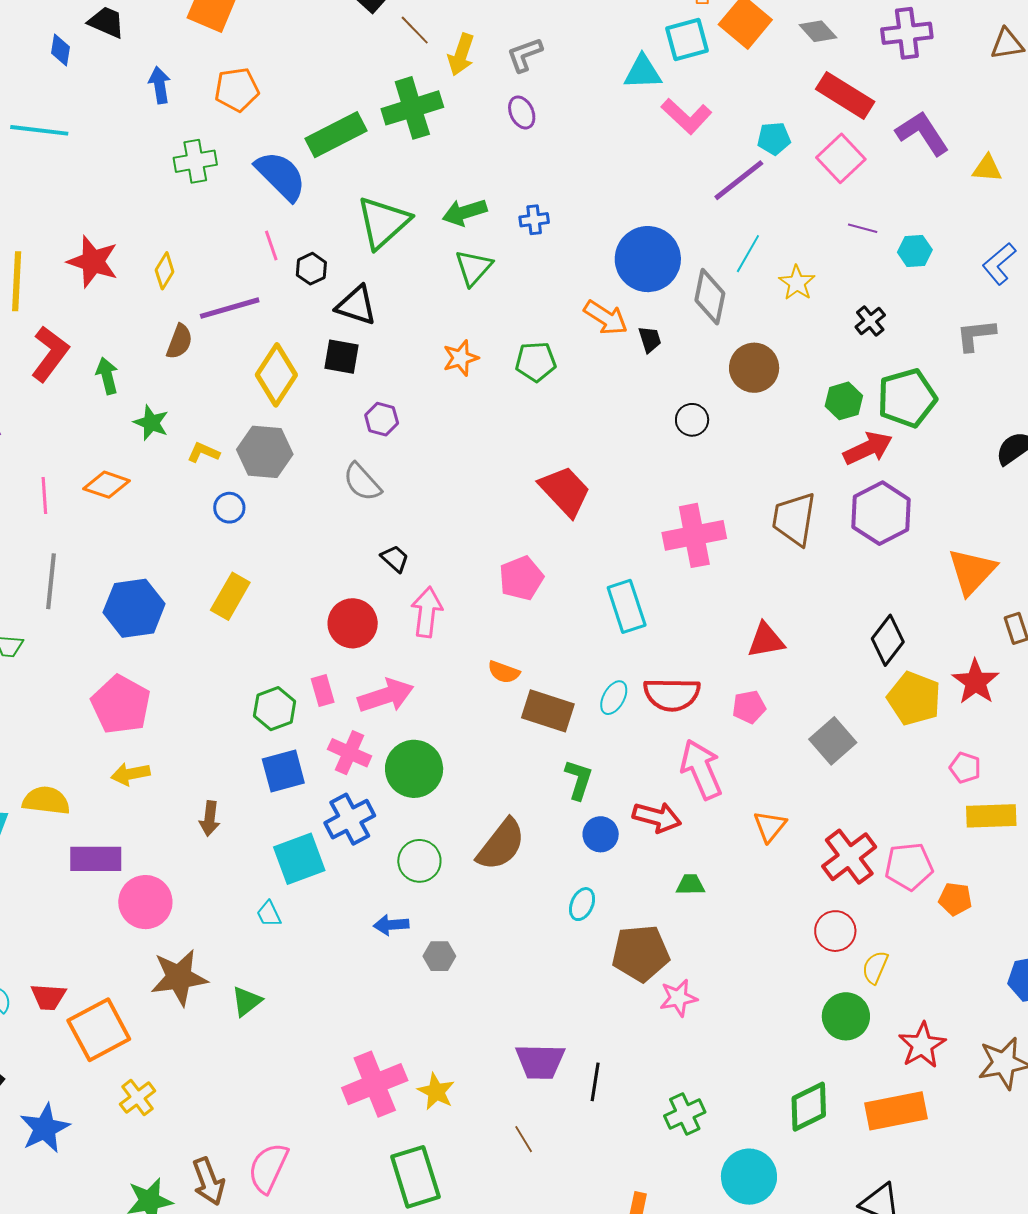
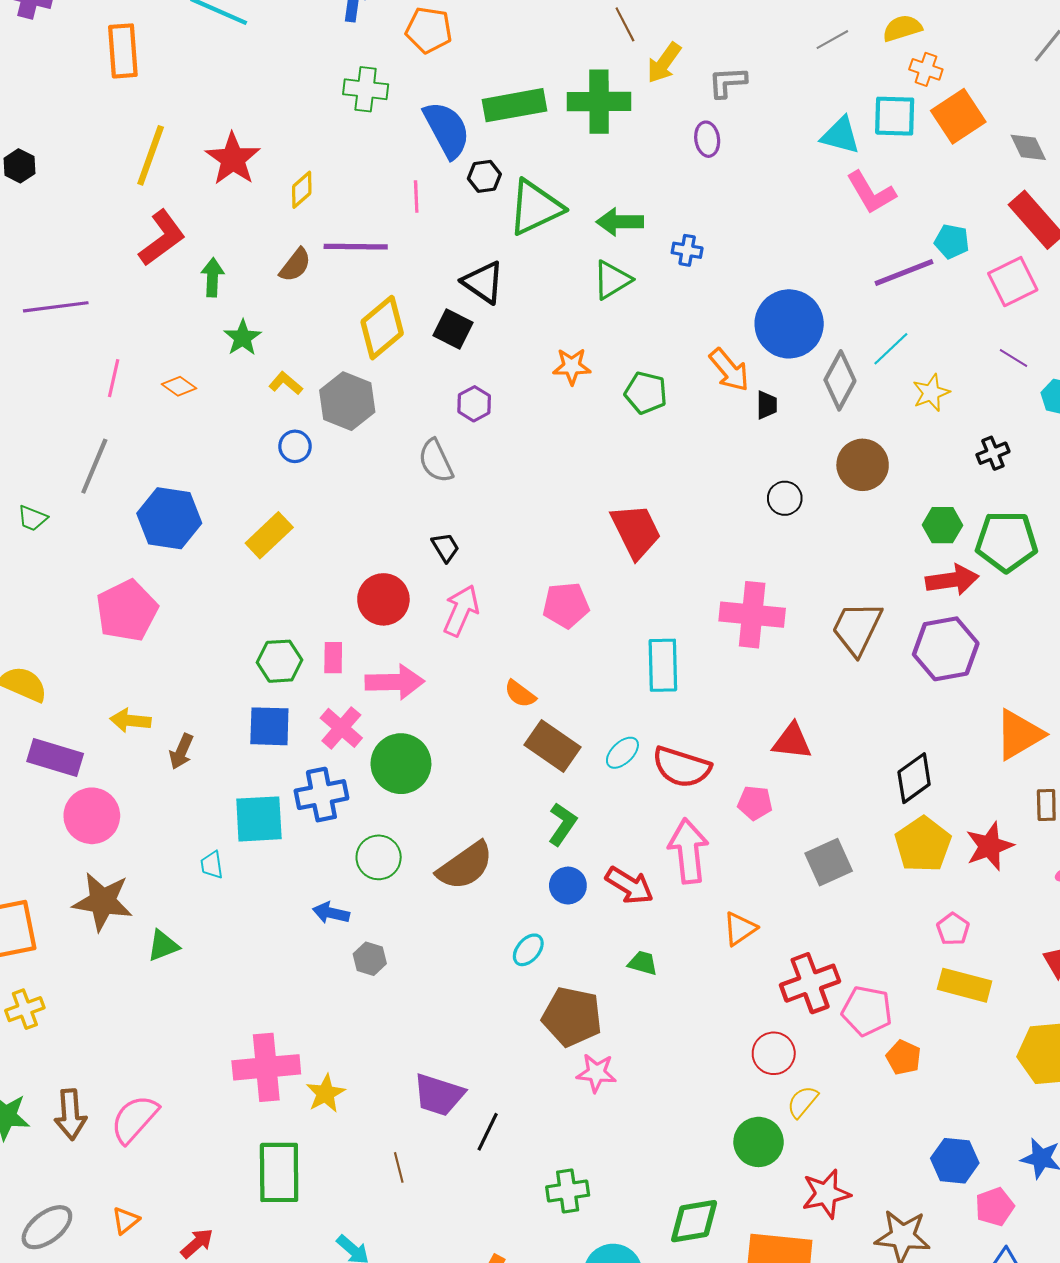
black hexagon: (311, 269) -> (484, 176), moved
orange diamond: (107, 485) -> (179, 386), size x0.7
yellow arrow: (130, 774) -> (130, 721), moved

